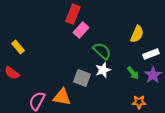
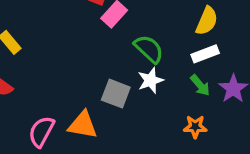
white rectangle: (151, 54) -> (205, 54), moved
orange star: (139, 102) -> (195, 127), moved

